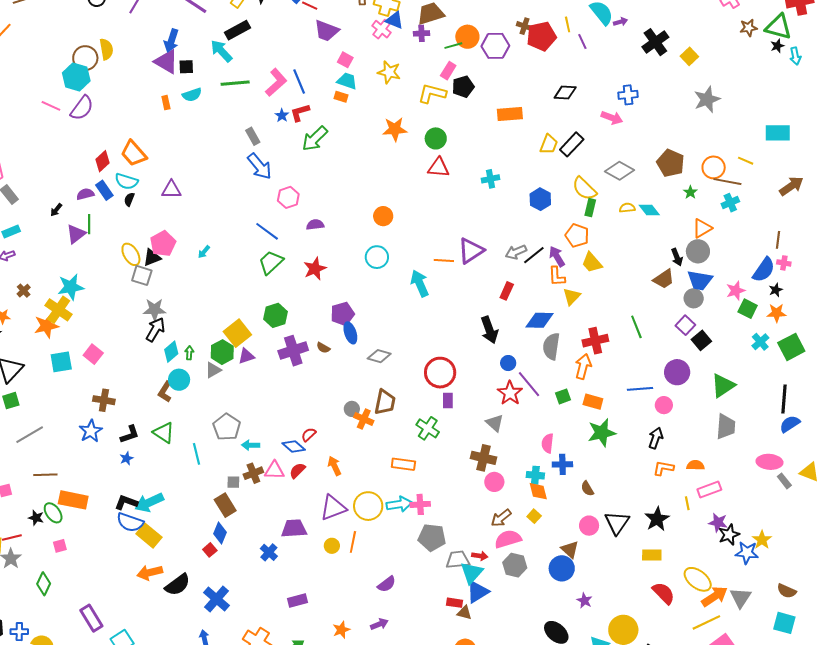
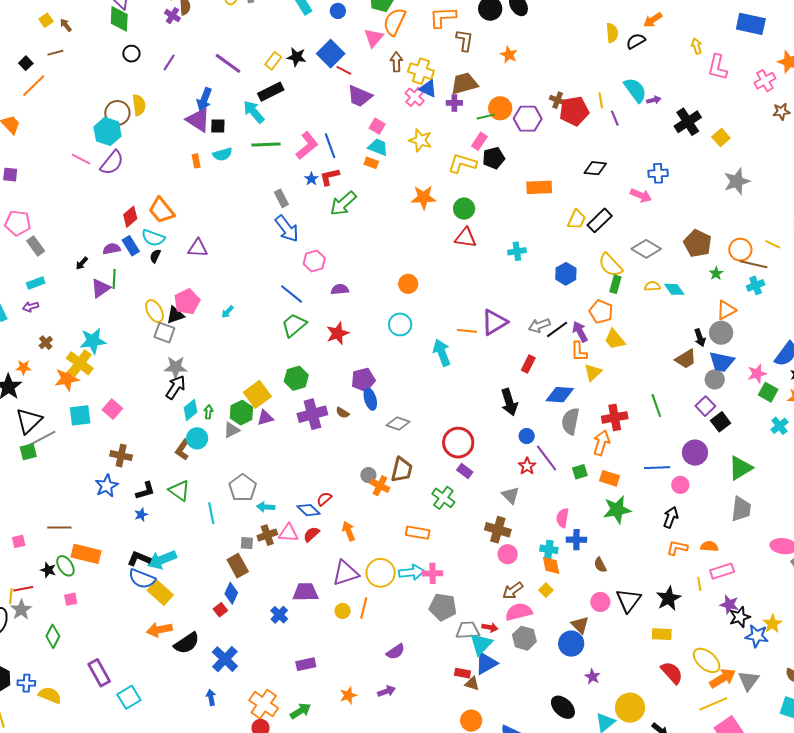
red star: (510, 393) -> (527, 466), size x0.7
purple rectangle: (448, 401) -> (465, 471), turned -56
gray line: (30, 435) -> (42, 439), moved

